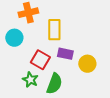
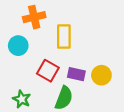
purple rectangle: (65, 54) -> (76, 74), moved
green star: (30, 80) -> (22, 99), moved

